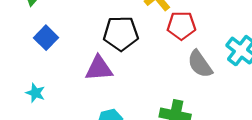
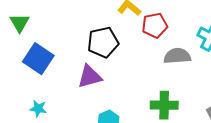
blue square: (46, 38) -> (38, 59), size x1.4
gray semicircle: (200, 64) -> (177, 56), turned 132

